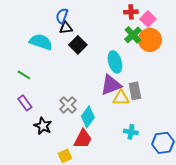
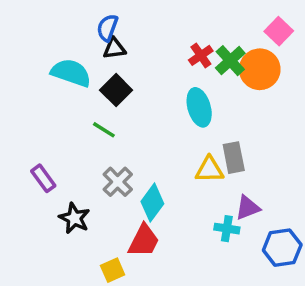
red cross: (131, 12) -> (201, 55), moved, turned -32
pink square: (148, 19) -> (279, 31), moved
black square: (78, 45) -> (116, 90), moved
green line: (24, 75) -> (104, 130), moved
purple triangle: (111, 85) -> (248, 208), moved, size x0.7

